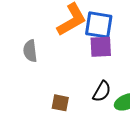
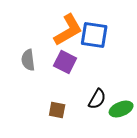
purple square: (101, 47) -> (65, 62), moved, turned 30

